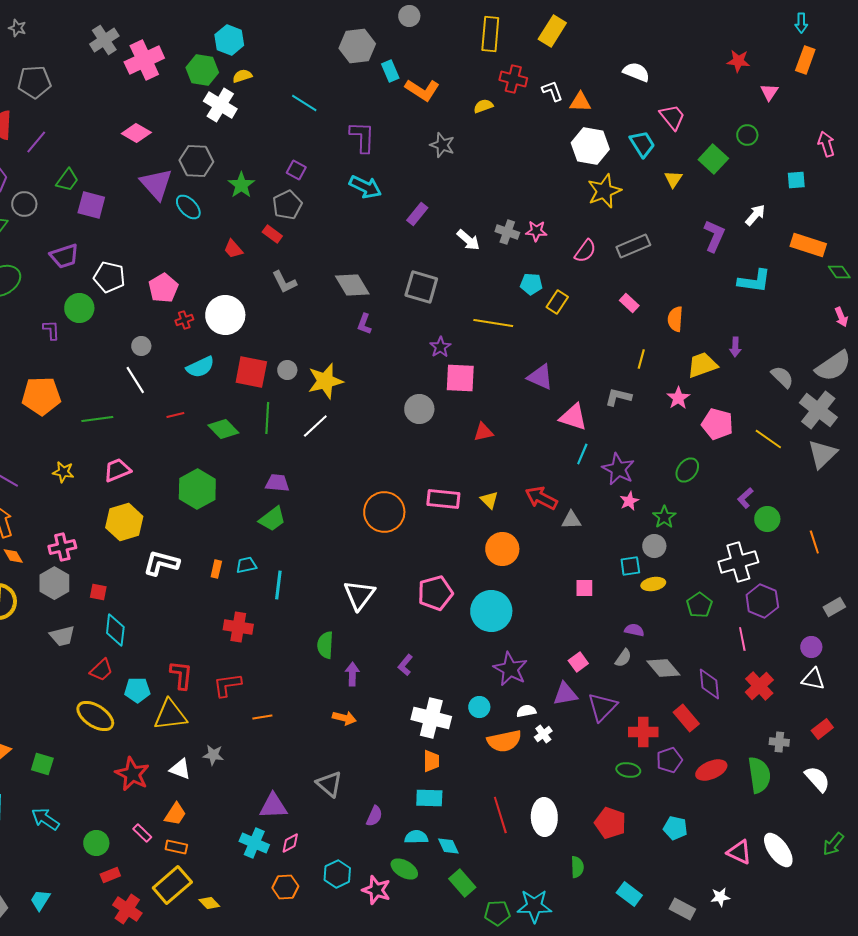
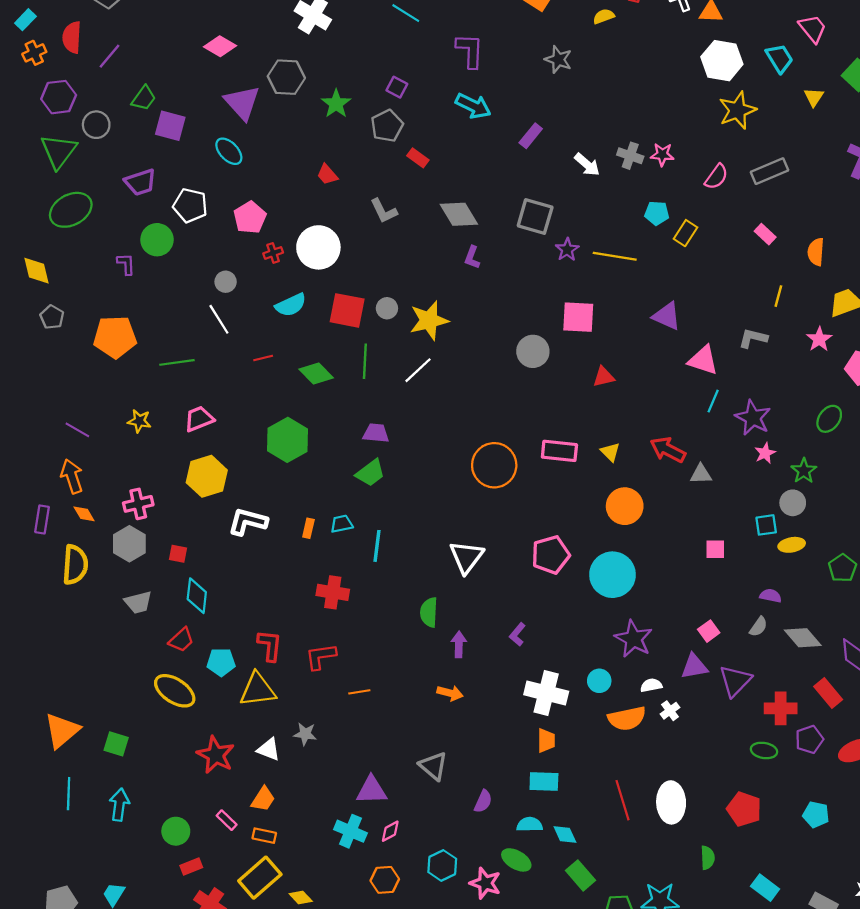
cyan ellipse: (188, 207) -> (229, 151), moved
red rectangle: (272, 234) -> (418, 158), moved
purple star: (440, 347) -> (567, 250), moved
cyan arrow: (45, 819) -> (119, 805), turned 64

